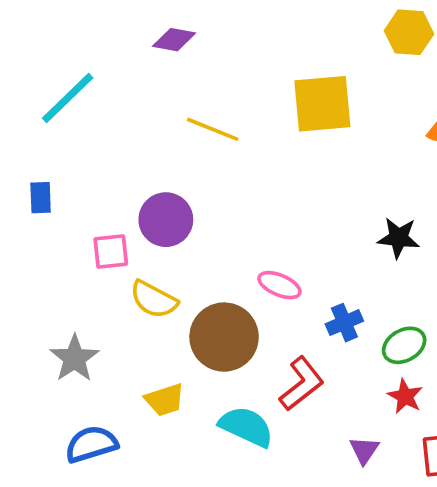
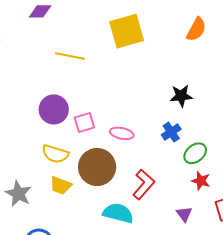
pink square: (111, 252) -> (84, 123), moved
blue cross: (344, 323) -> (171, 132), moved
yellow trapezoid: (165, 400) -> (61, 185), moved, turned 50

